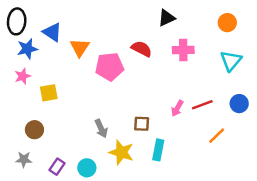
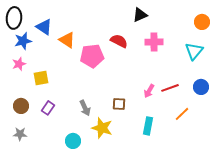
orange circle: (227, 23) -> (202, 22), moved
orange triangle: (80, 48) -> (67, 40), turned -30
brown circle: (34, 130) -> (21, 106), moved
cyan rectangle: (158, 150) -> (148, 126), moved
purple rectangle: (57, 167) -> (48, 108), moved

